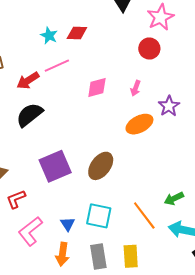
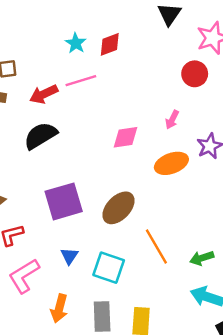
red diamond: (77, 33) -> (110, 44), turned -30
pink diamond: (97, 87) -> (125, 137), moved
orange line: (144, 216) -> (156, 246), moved
blue triangle: (68, 224) -> (69, 256), moved

